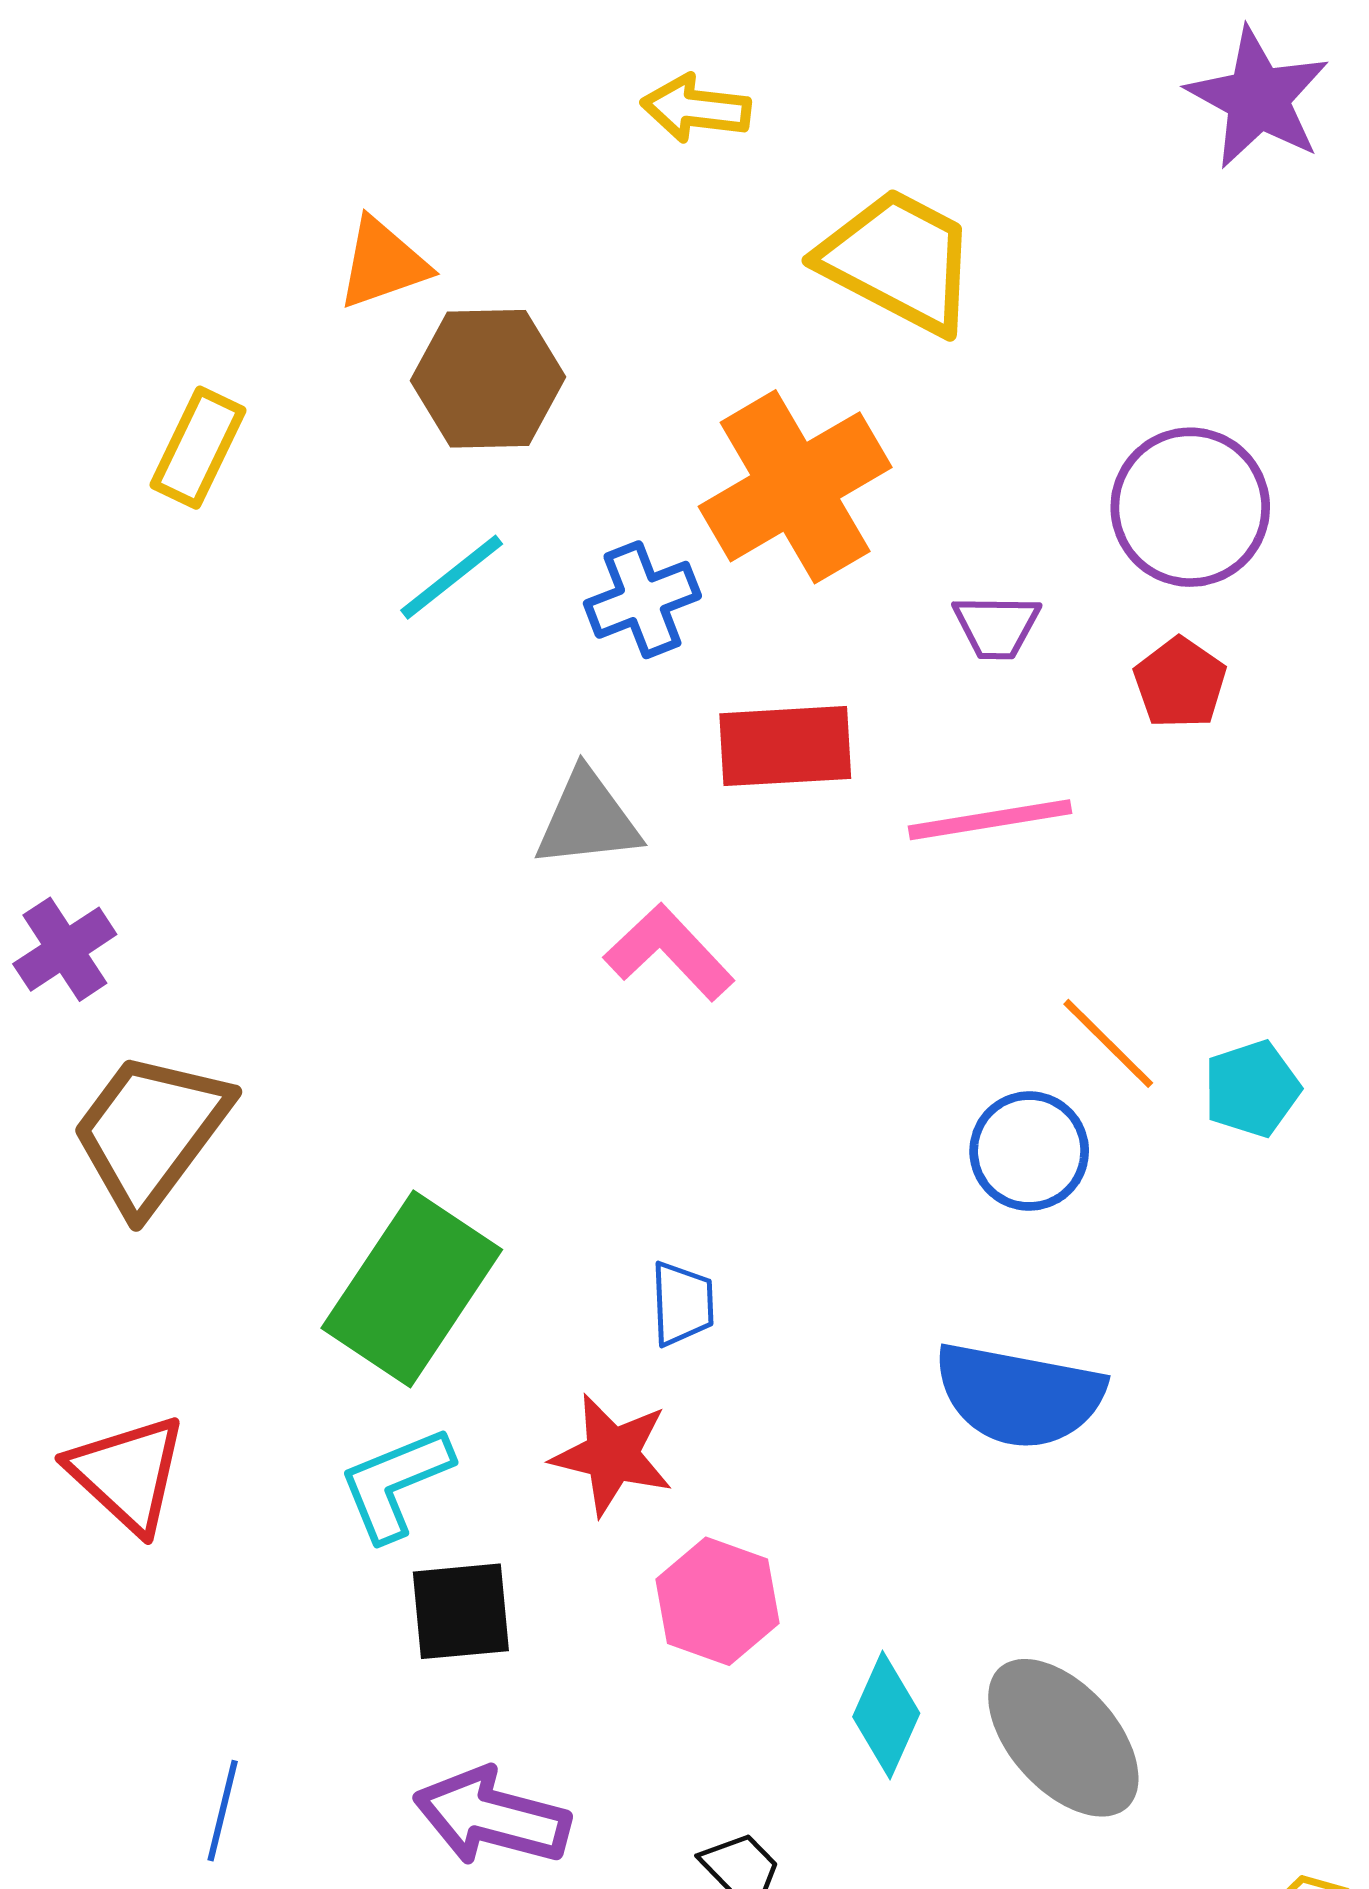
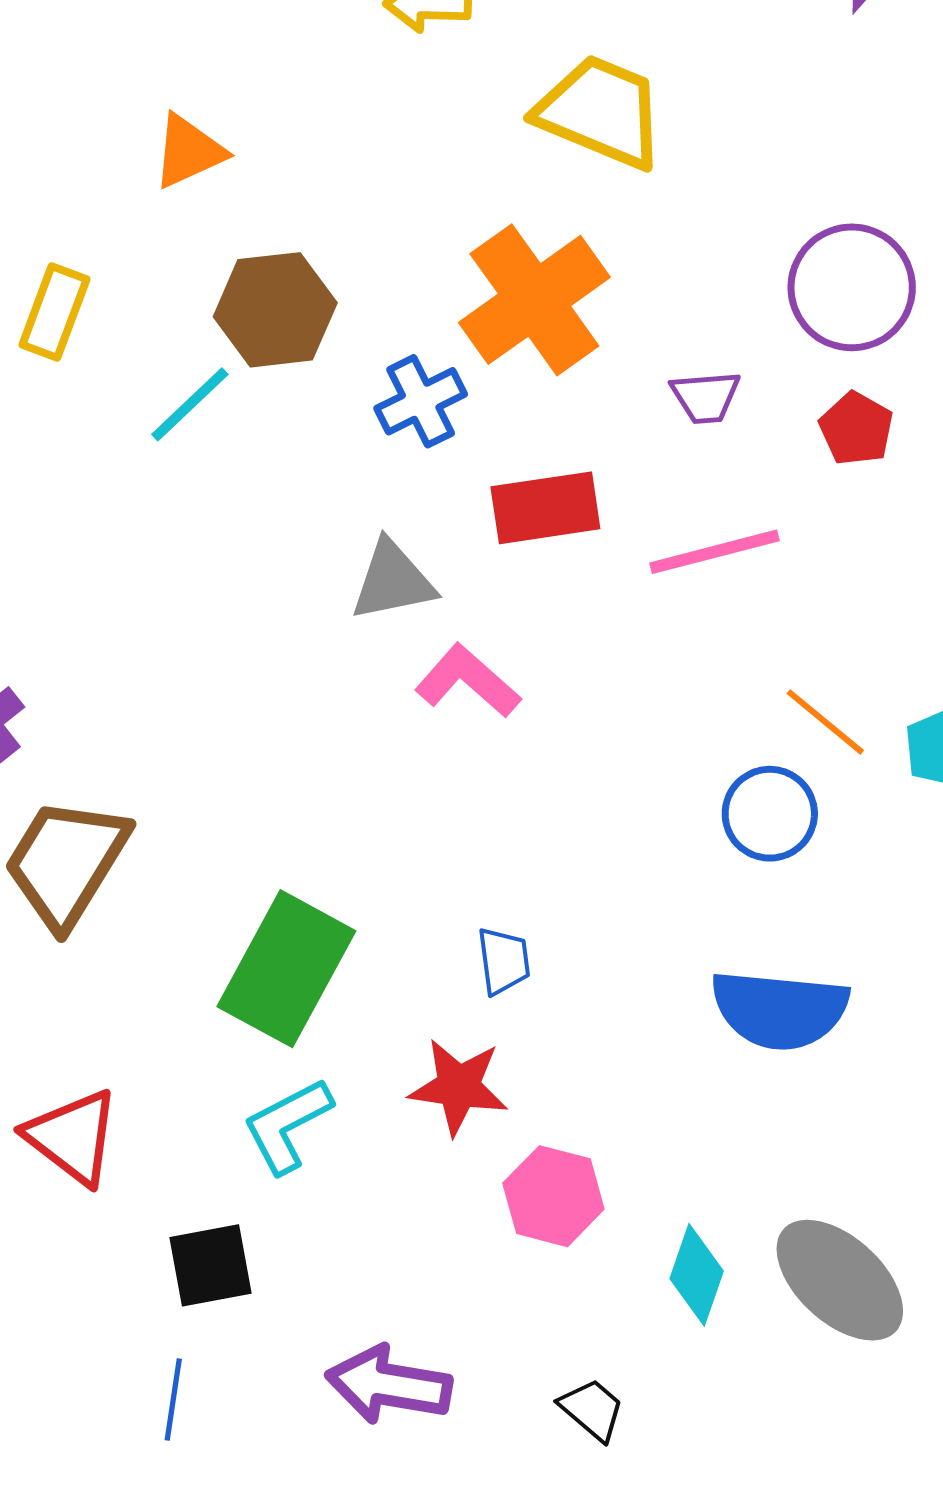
brown hexagon: (488, 379) -> (275, 310), moved
cyan line: (452, 577) -> (190, 404), moved
black square: (461, 1611) -> (210, 1265), moved

